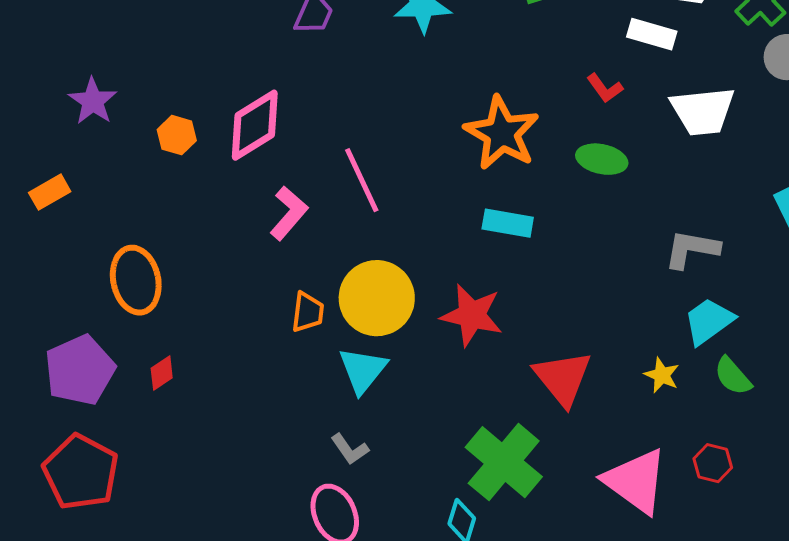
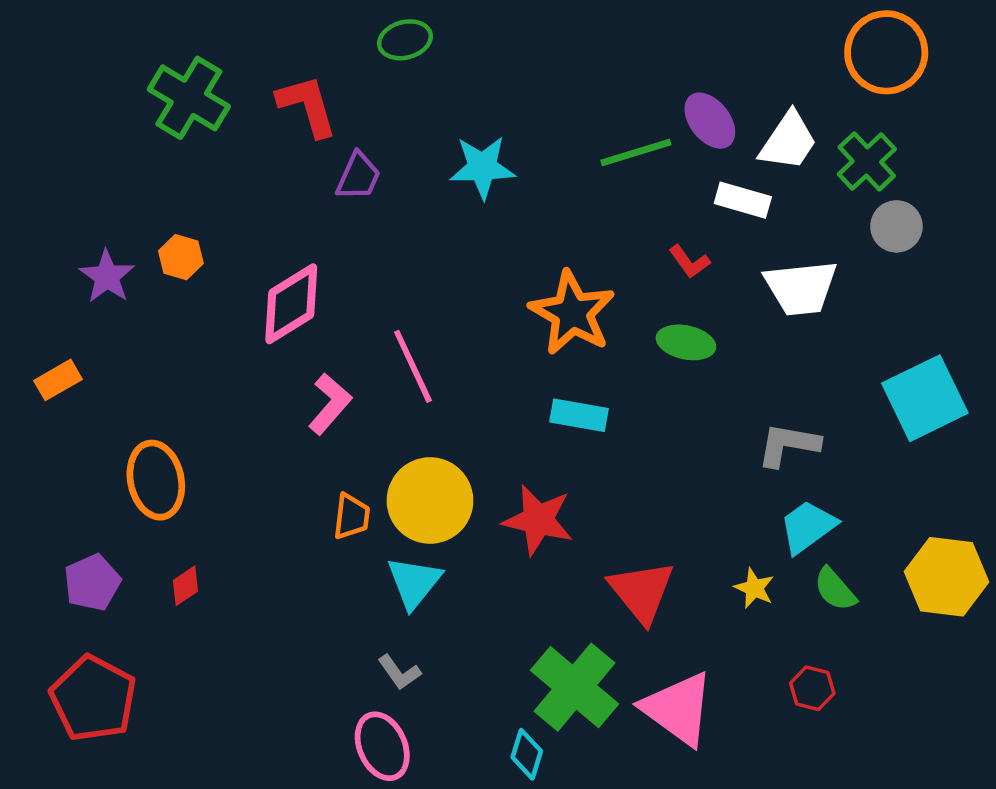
orange hexagon: (177, 135) -> (181, 257), moved
purple pentagon: (80, 370) -> (92, 582), size x0.7
pink triangle: (636, 481) -> (678, 709), moved

